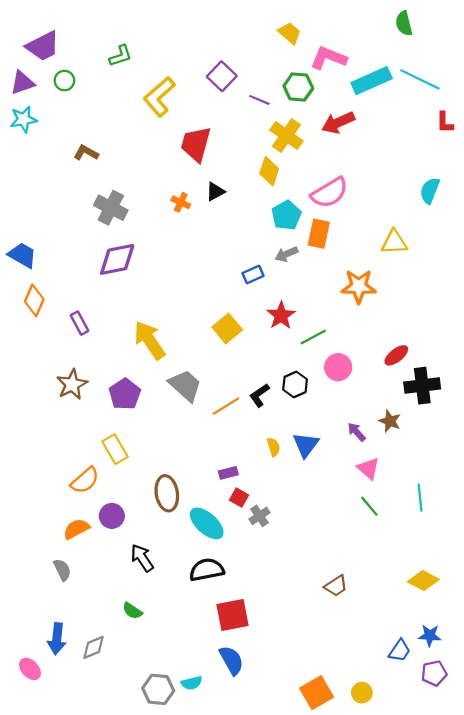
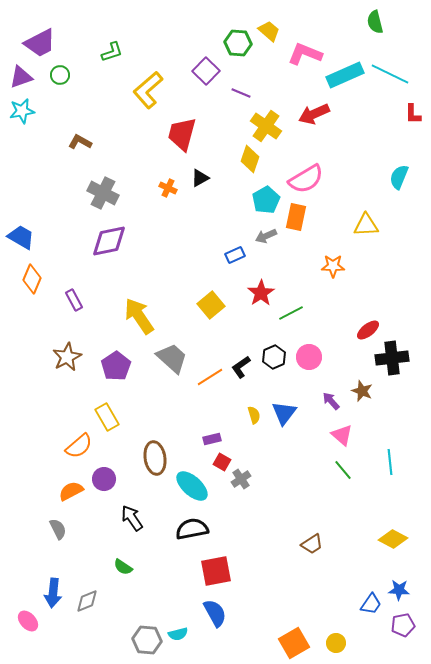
green hexagon: (298, 87) -> (238, 43), moved
orange star: (359, 286) -> (333, 266), size x0.7
pink circle: (338, 367) -> (309, 357), moved

